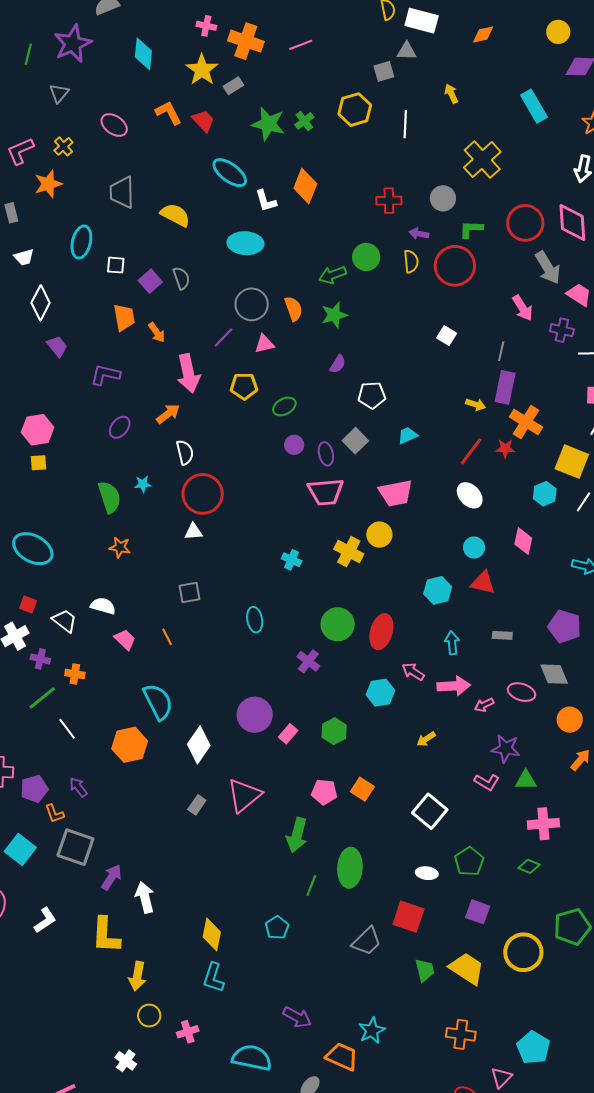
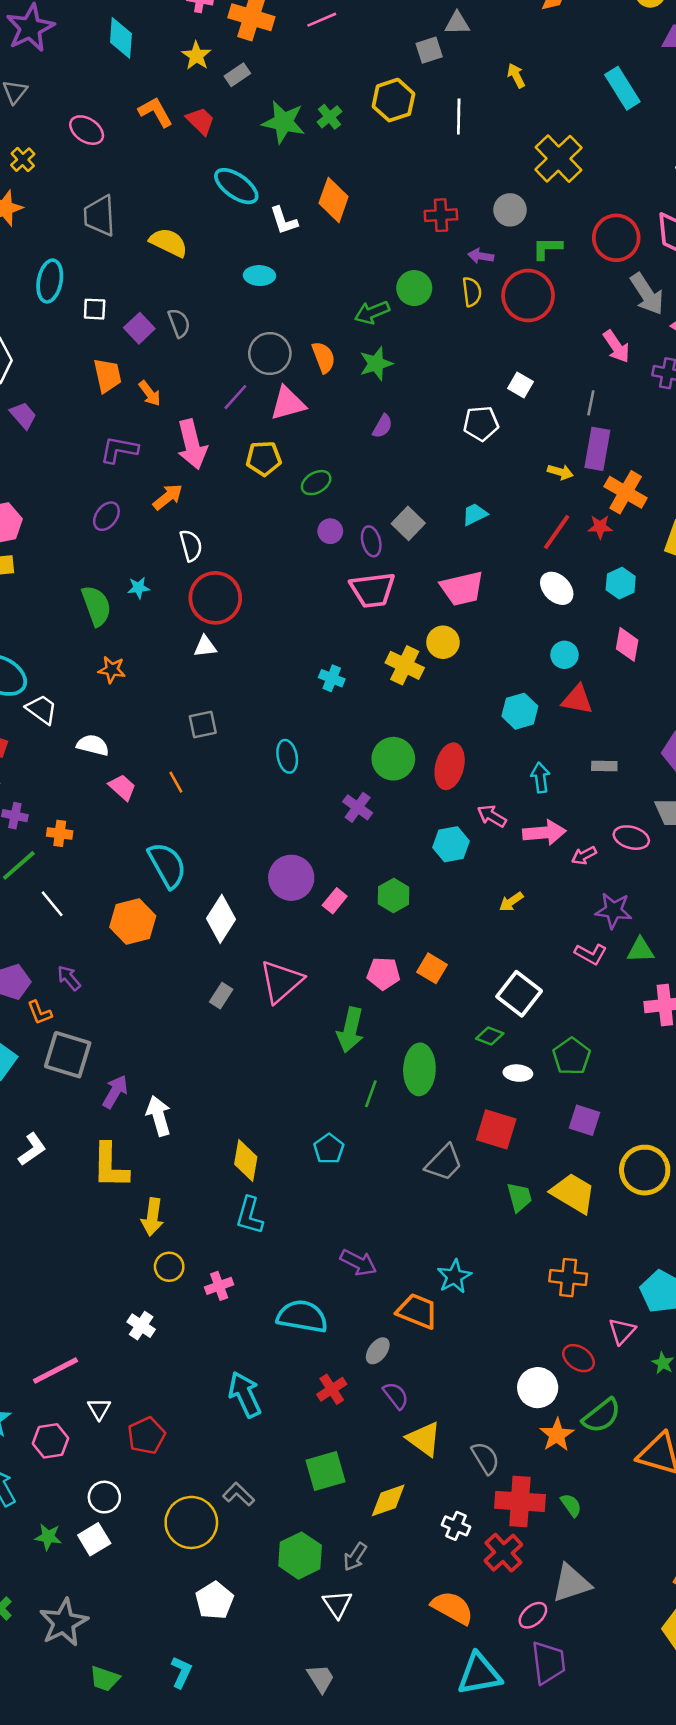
yellow star: (202, 70) -> (196, 56), size x0.7
cyan ellipse: (245, 243) -> (259, 276), size x0.7
pink triangle: (264, 344) -> (288, 403), size x1.4
purple L-shape: (105, 375) -> (119, 450), moved
white pentagon: (372, 395) -> (481, 423), moved
cyan hexagon: (545, 494) -> (621, 583), moved
white trapezoid: (65, 621) -> (42, 709), moved
green diamond: (529, 866) -> (490, 1036), moved

